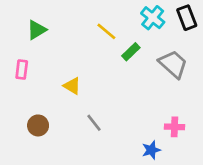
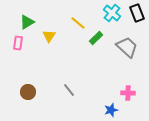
pink rectangle: (22, 70) -> (18, 43), moved
yellow triangle: (72, 86) -> (49, 36), moved, turned 32

